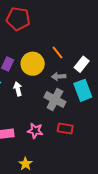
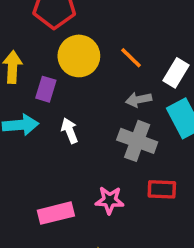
yellow circle: (33, 64) -> (79, 56), moved

